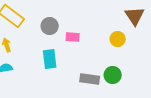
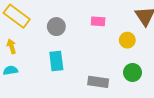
pink rectangle: (73, 37) -> (98, 21), moved
green circle: (113, 75) -> (133, 72), moved

